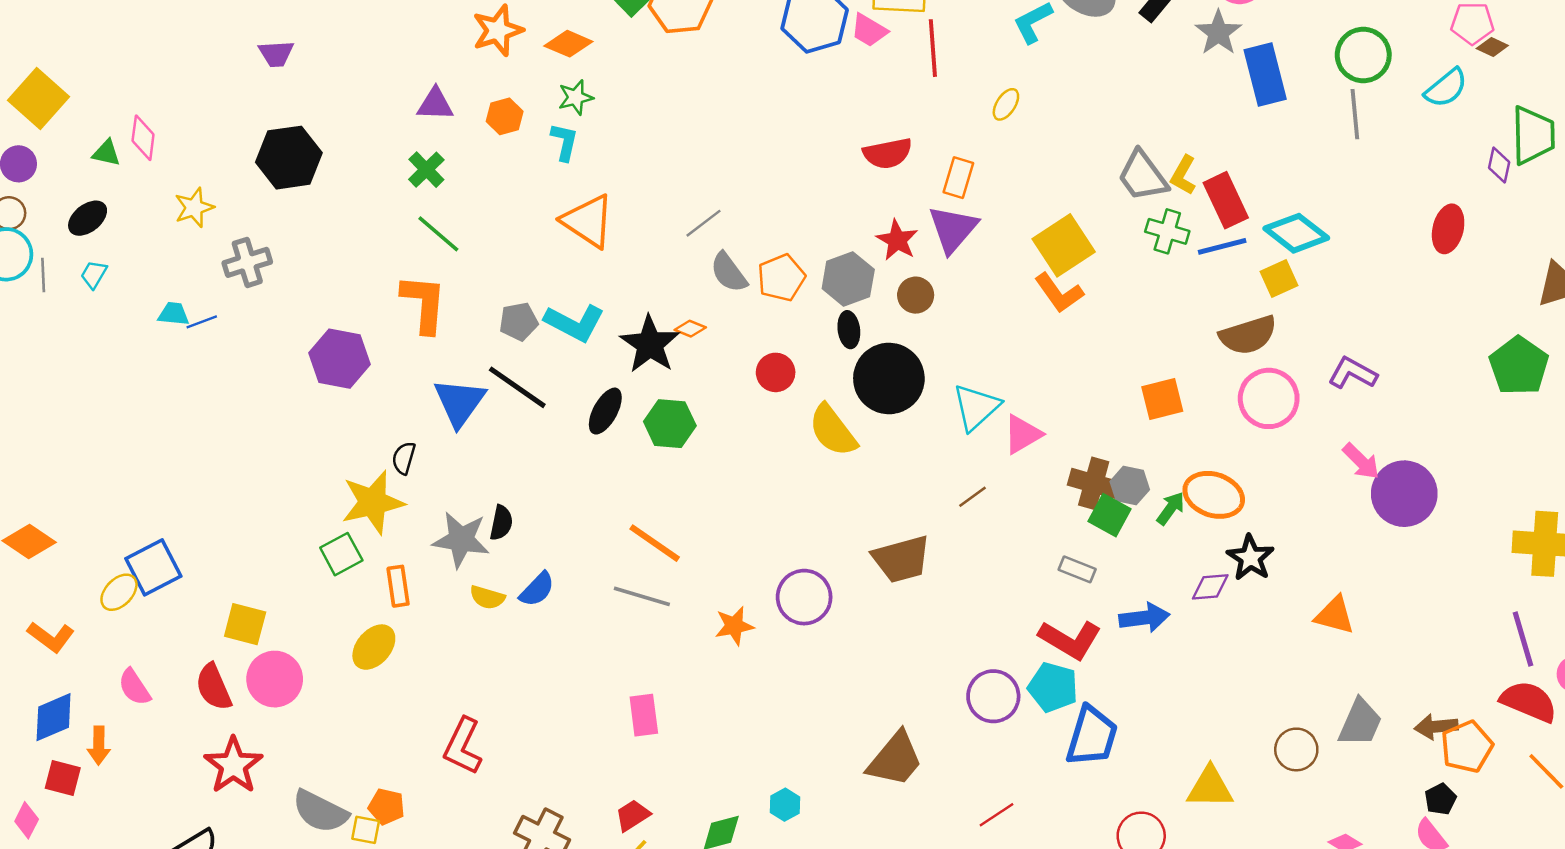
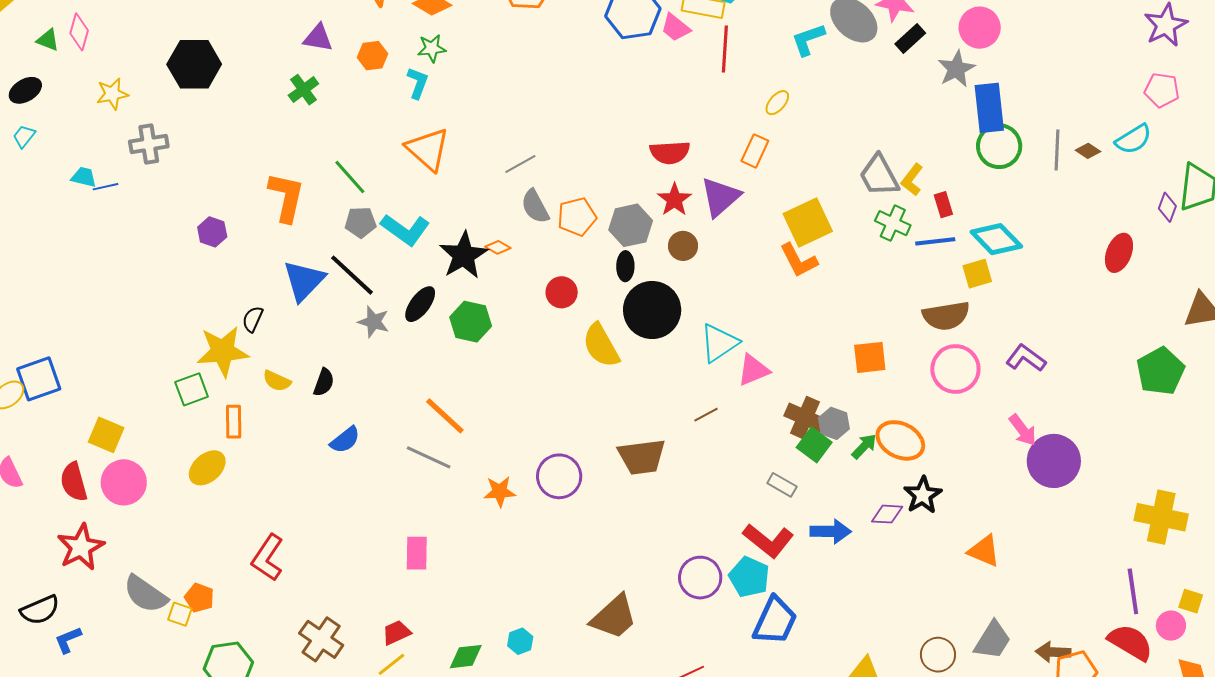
brown diamond: (1492, 47) -> (1088, 151), moved
green circle: (1363, 55) -> (999, 146), moved
red semicircle: (888, 153) -> (670, 152), moved
orange rectangle: (958, 178) -> (755, 151), moved
red rectangle: (1226, 200) -> (943, 205), size x0.6
green line: (438, 234) -> (350, 177), moved
purple hexagon: (340, 359) -> (212, 232), size x0.6
gray star: (461, 540) -> (374, 322), moved, size x0.7
yellow semicircle: (487, 597) -> (277, 381), moved

